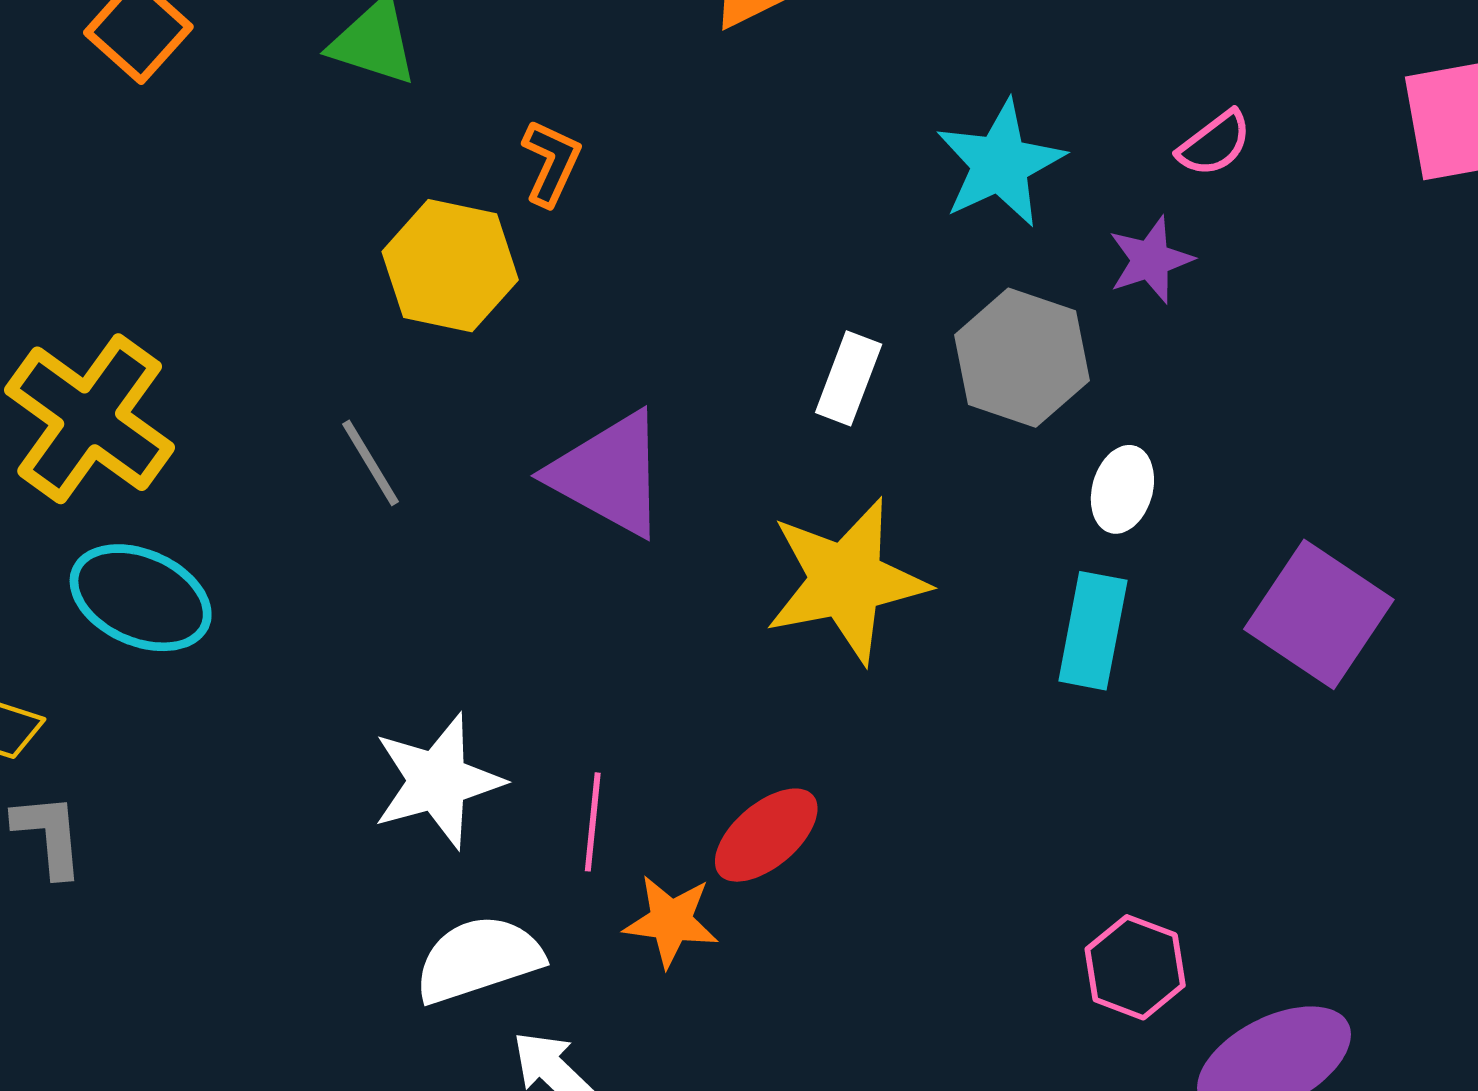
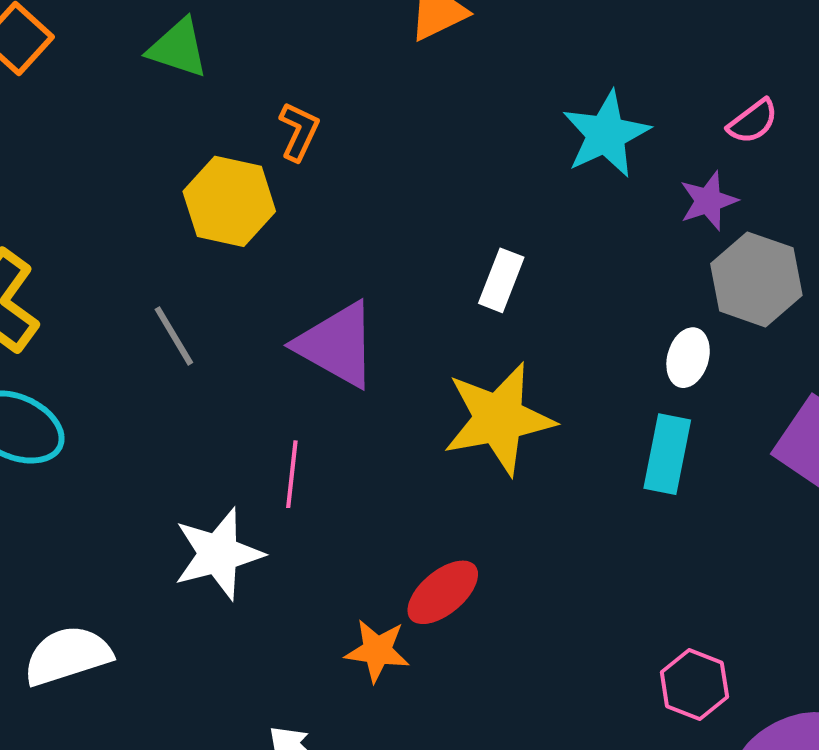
gray hexagon: (1022, 358) -> (756, 279), moved
pink line: (593, 822) -> (292, 474), moved
white semicircle: (478, 959) -> (67, 656), moved

